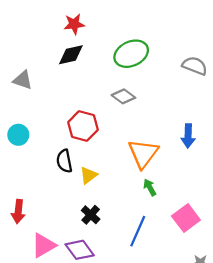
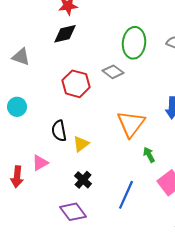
green ellipse: (131, 54) -> (134, 43), moved, turned -60
red hexagon: (83, 126) -> (76, 84), moved
green arrow: (150, 187) -> (149, 155), moved
pink triangle: (43, 245) -> (40, 163), moved, size x0.7

